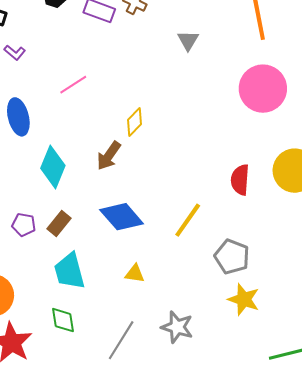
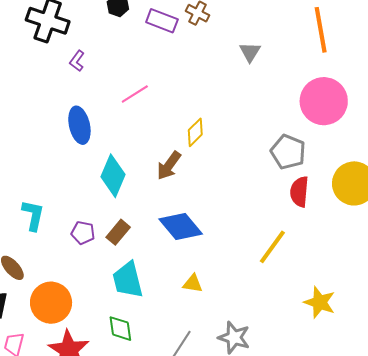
purple L-shape: (15, 52) -> (77, 61), turned 85
yellow line: (188, 220) -> (272, 247), moved
gray pentagon: (232, 257) -> (288, 152), moved
yellow star: (244, 299) -> (320, 302), moved

